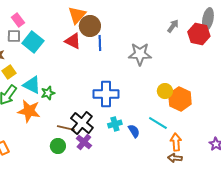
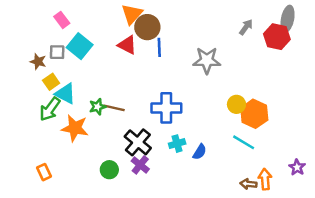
gray square: (14, 36) -> (57, 52), moved
cyan triangle: (32, 85) -> (65, 94), moved
cyan line: (158, 123) -> (244, 142), moved
brown line: (66, 128) -> (114, 108), moved
blue semicircle: (134, 131) -> (200, 152), turned 64
orange arrow: (176, 142) -> (265, 179), moved

